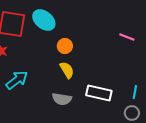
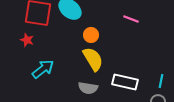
pink line: (127, 37) -> (131, 19), moved
yellow semicircle: (67, 70) -> (93, 59), size x1.4

